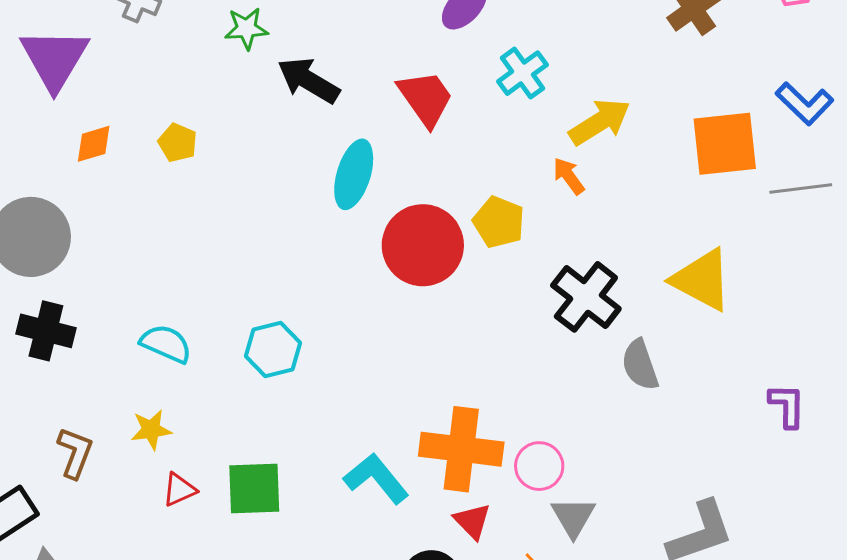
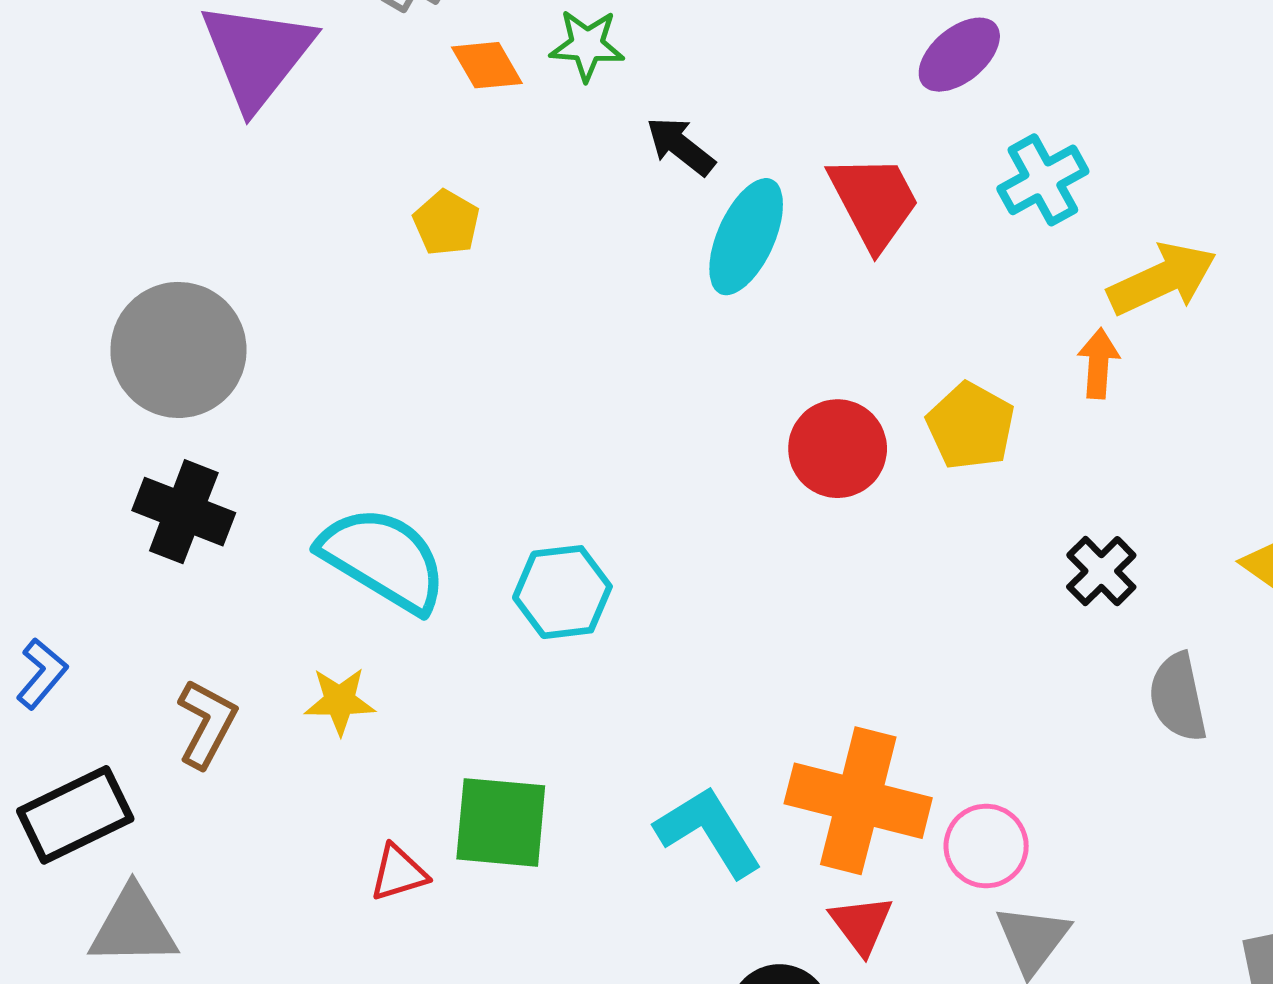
black arrow: (309, 80) -> (680, 146), size x0.7
orange diamond: (94, 144) -> (487, 65), moved, turned 69
cyan ellipse: (354, 174) -> (746, 237), moved
orange arrow: (569, 176) -> (1098, 363), turned 33
red circle: (423, 245) -> (838, 449), size x0.7
black cross: (586, 297) -> (1101, 571), size x0.6
cyan semicircle: (166, 344) -> (383, 559), size x1.5
red triangle: (179, 490) -> (399, 873), moved

